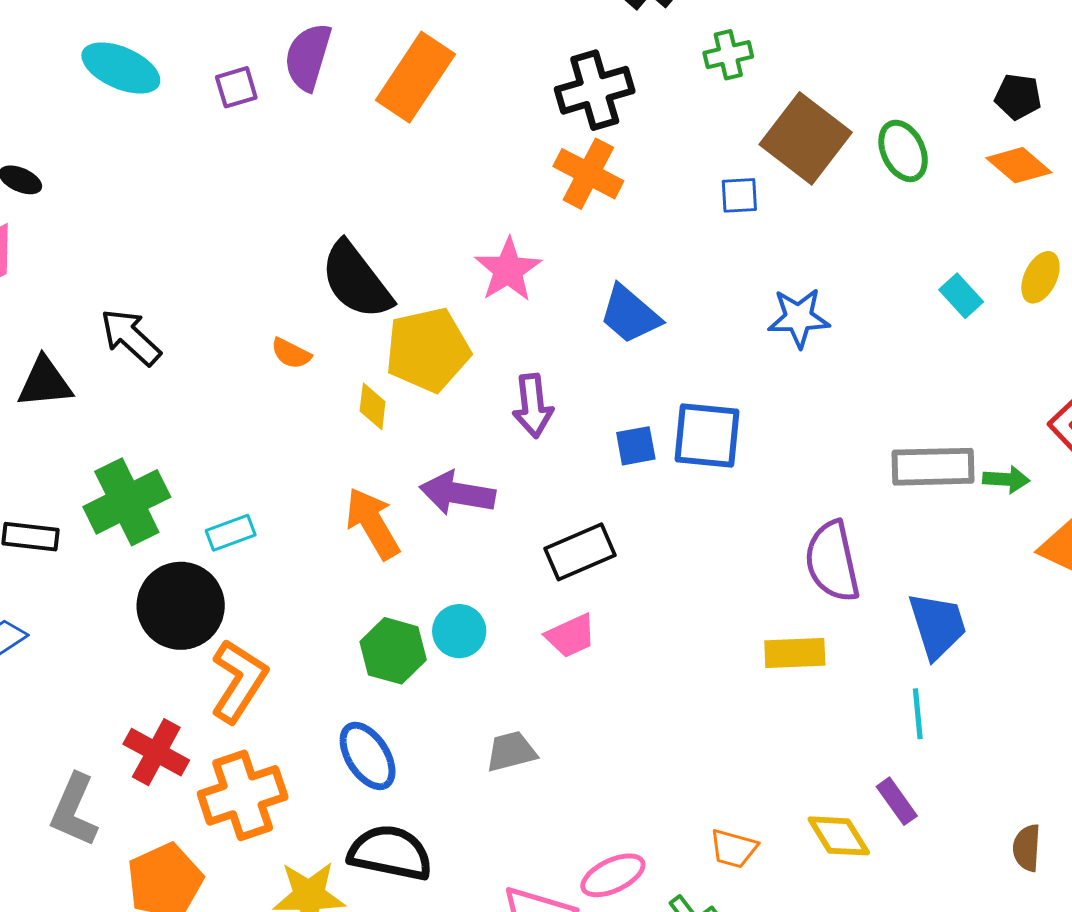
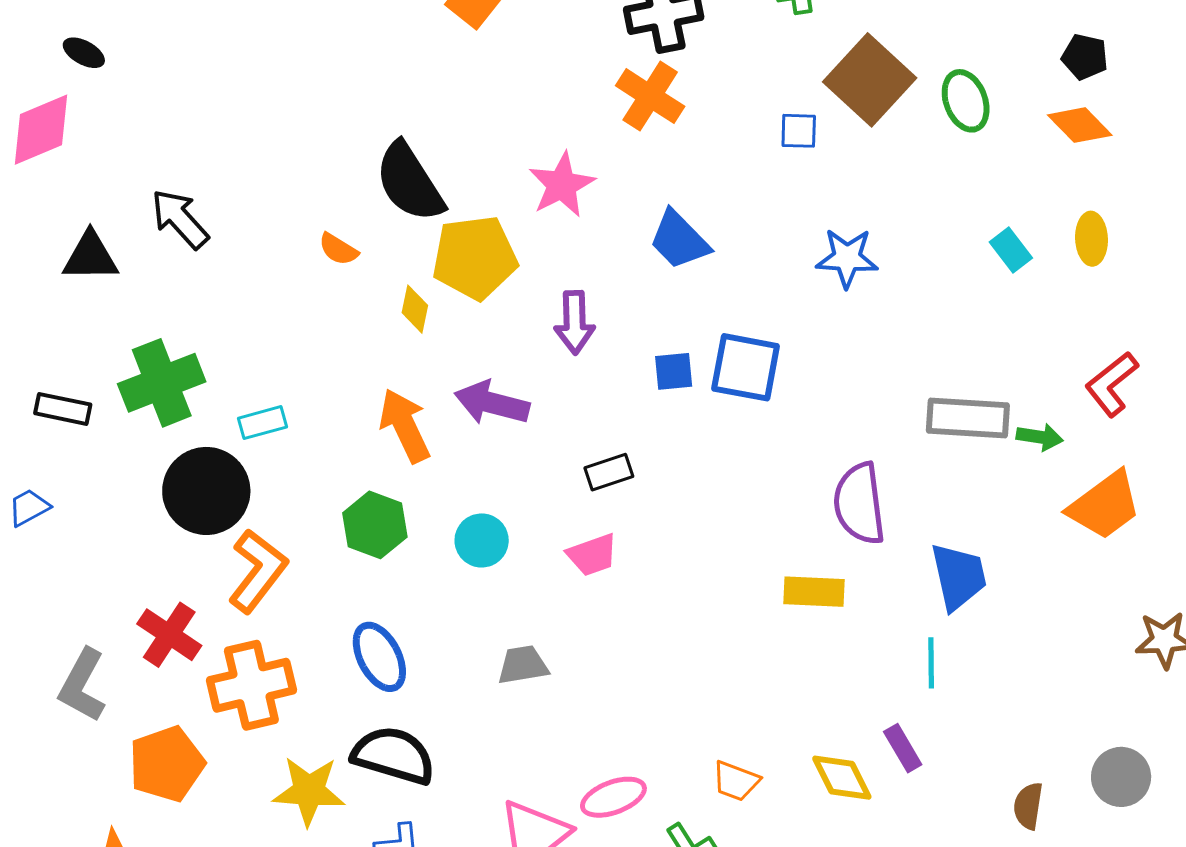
yellow ellipse: (1040, 277) -> (1091, 239), turned -33
black rectangle: (580, 552) -> (609, 472), size x0.7
green hexagon: (393, 651) -> (375, 525), moved

